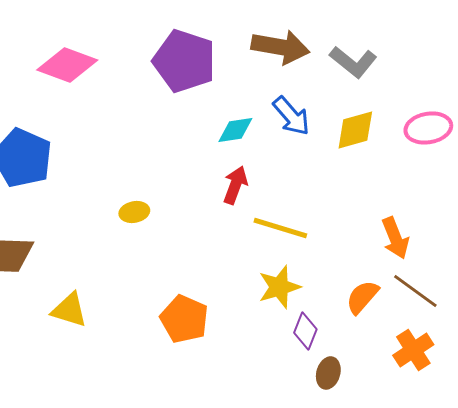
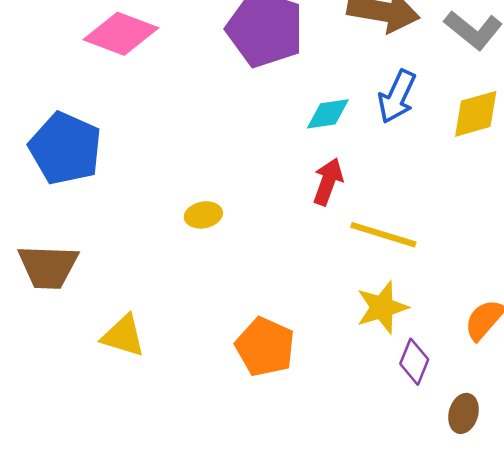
blue arrow: (291, 116) -> (397, 97), turned 66
brown ellipse: (328, 373) -> (463, 413), moved

